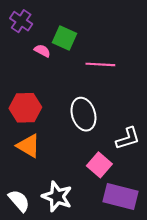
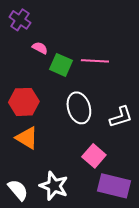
green square: (64, 38) -> (61, 65), moved
white L-shape: (128, 138) -> (121, 117), moved

